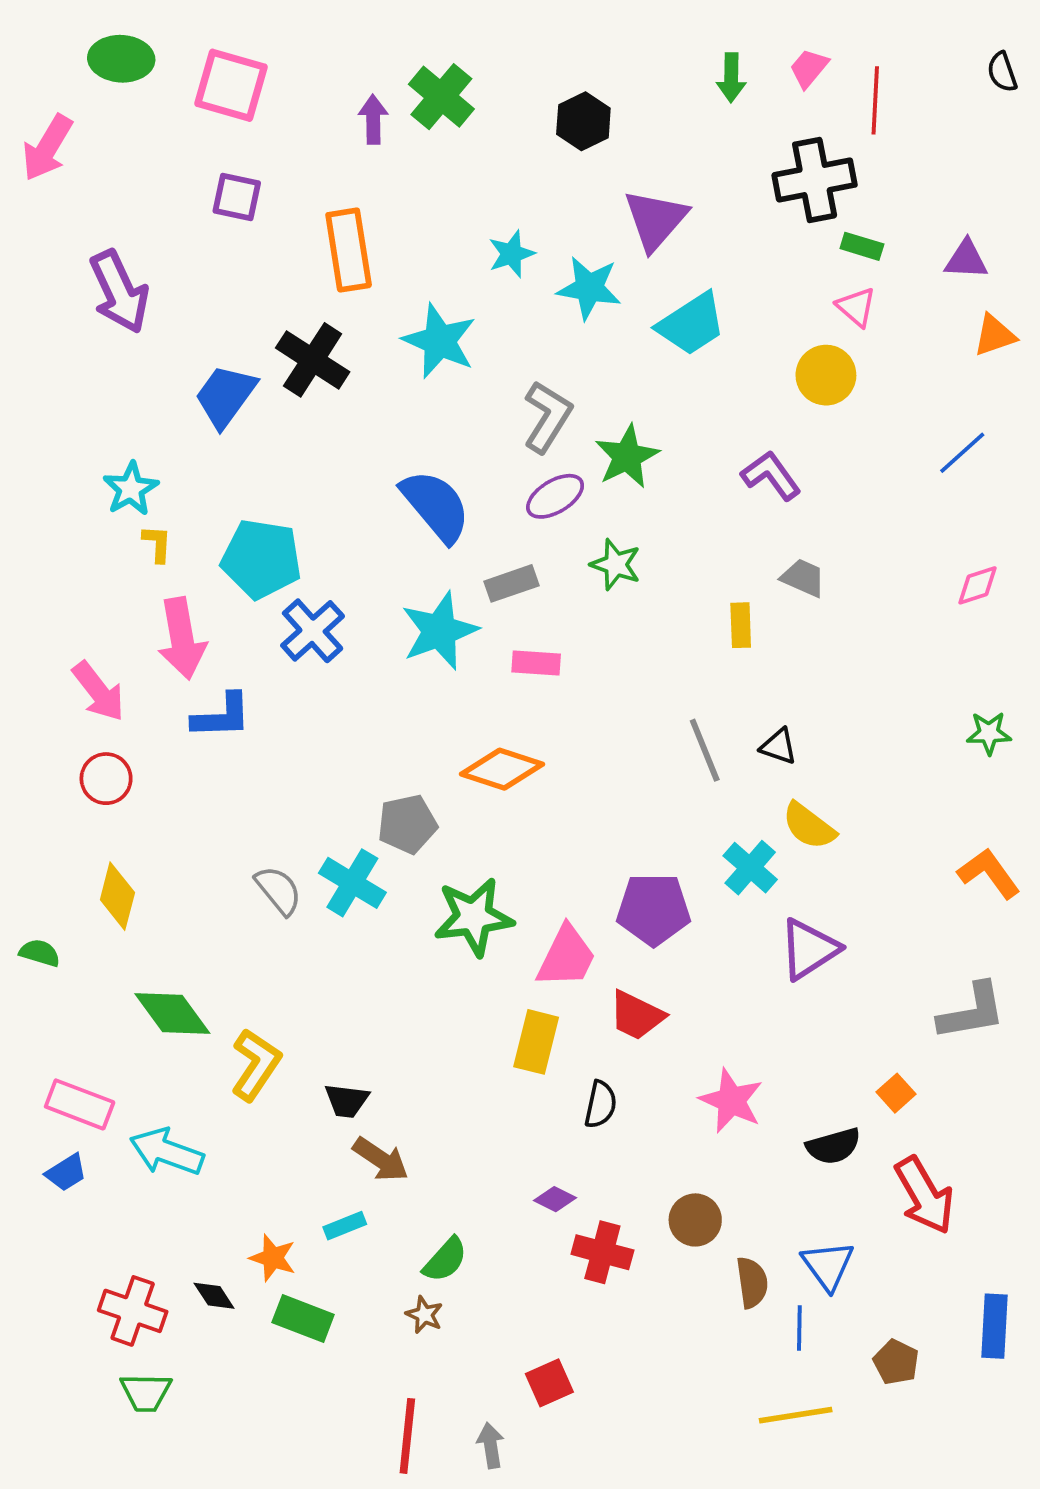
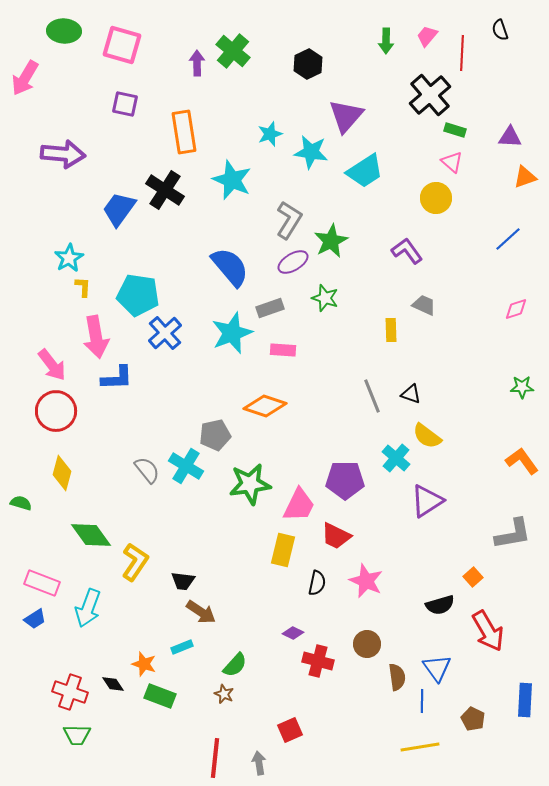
black semicircle: (1002, 72) -> (500, 30), moved
black cross: (815, 180) -> (430, 95), turned -30
purple arrow: (119, 292) -> (63, 154), turned -60
red circle: (106, 779) -> (56, 411), size x1.5
pink star: (731, 1101) -> (366, 581), moved
cyan arrow: (167, 1152) -> (88, 608), turned -90

